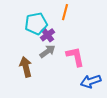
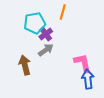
pink L-shape: (75, 57) -> (83, 63), moved
blue arrow: (91, 81) -> (88, 79), turned 102

